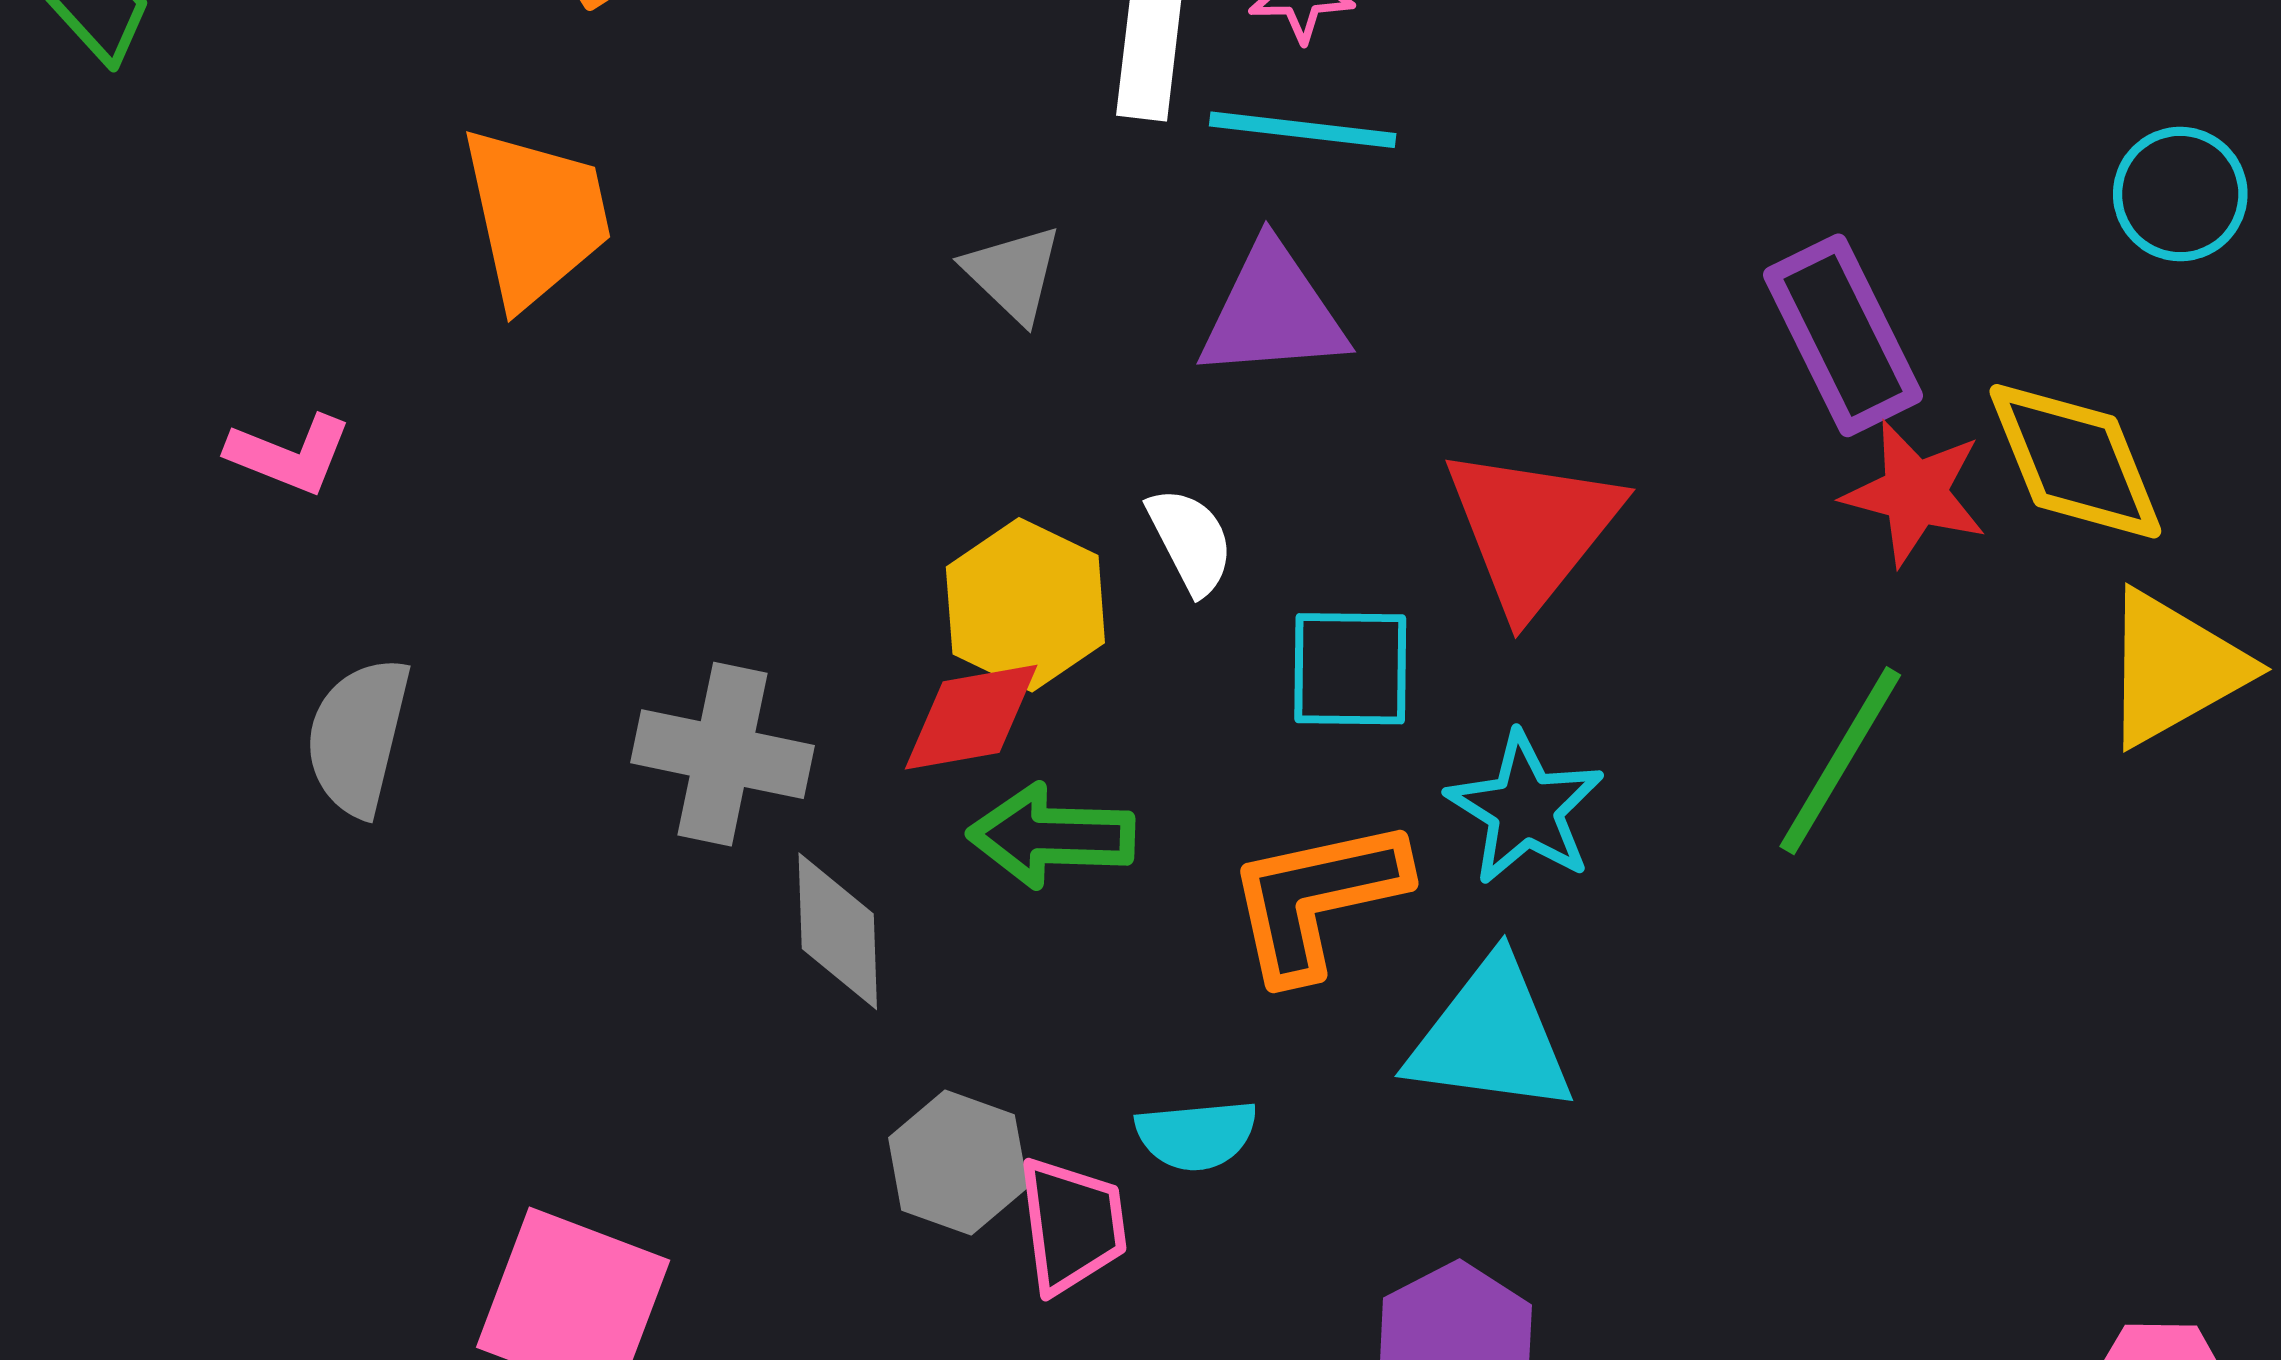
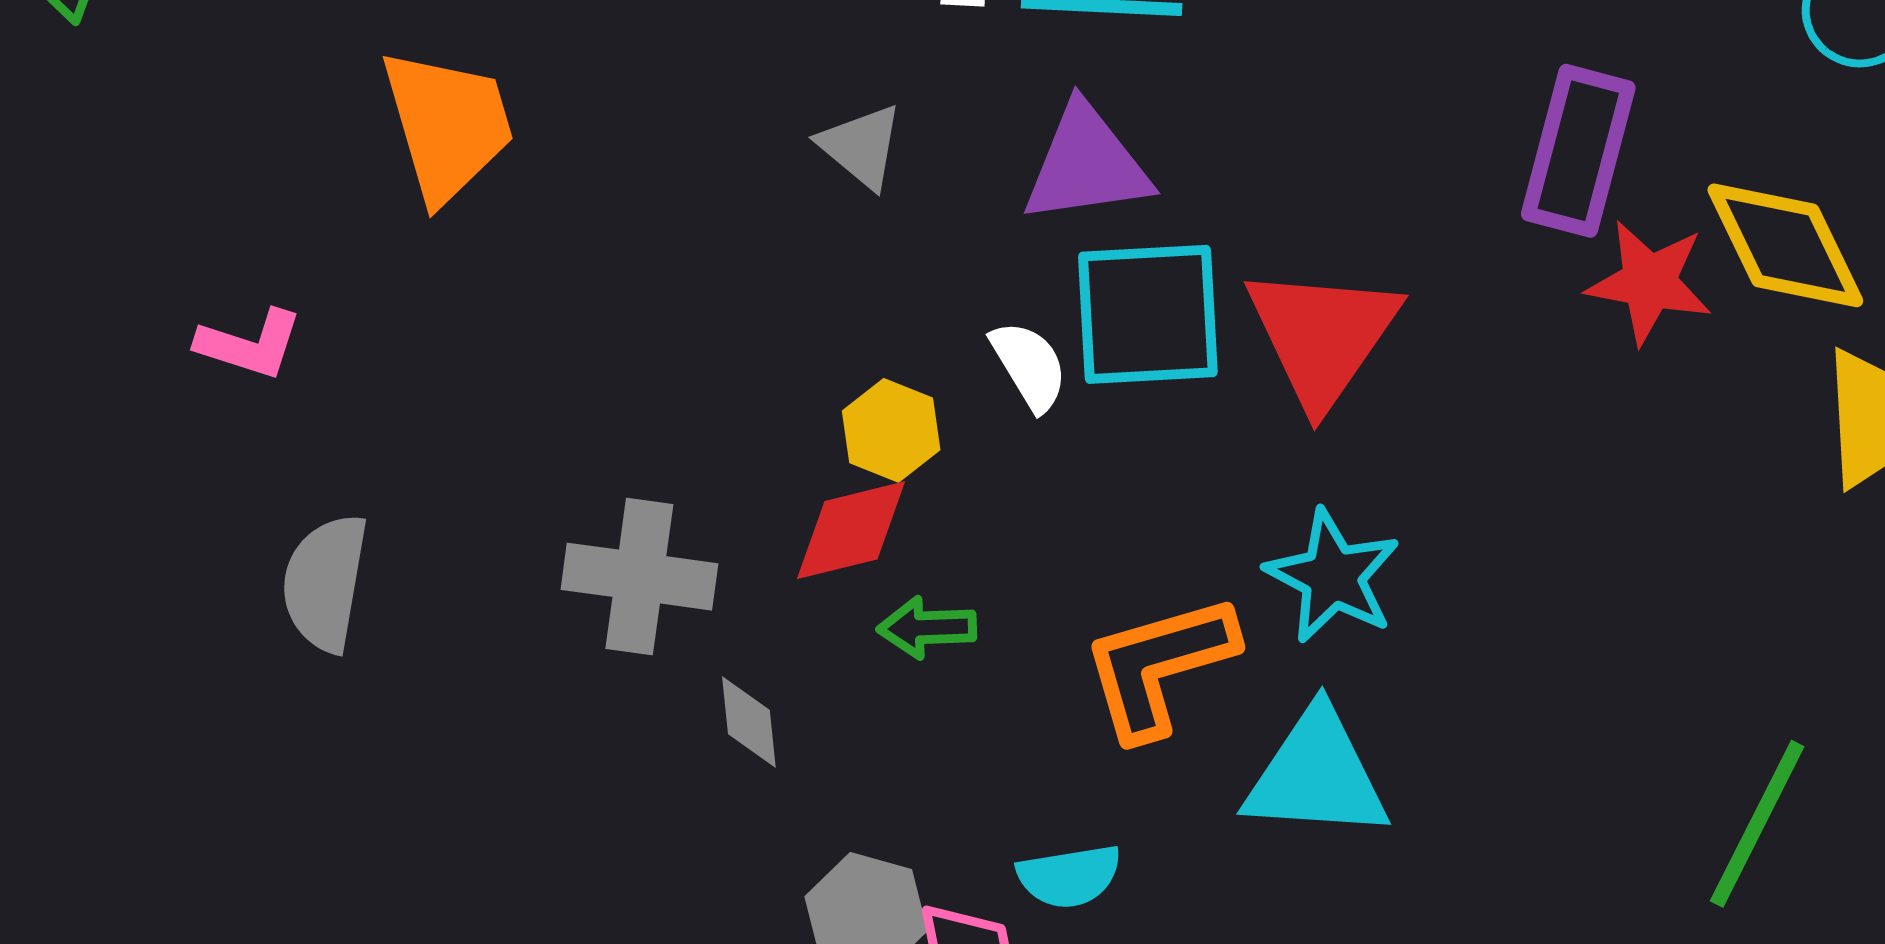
purple rectangle: (1843, 335) -> (1578, 151), turned 45
yellow hexagon: (1025, 605) -> (891, 430), size x0.7
cyan square: (1350, 669) -> (1148, 314), moved, size x1.4
green line: (1840, 761) -> (1757, 824), moved
green arrow: (1051, 836) -> (927, 628), size x0.7
gray diamond: (838, 931) -> (749, 722), size x0.7

